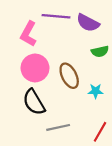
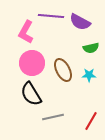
cyan star: (96, 91) -> (89, 75), moved

